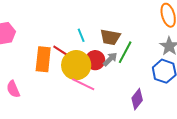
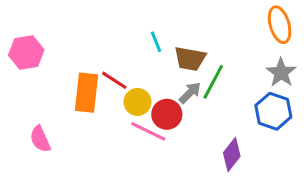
cyan line: (81, 35) -> (156, 42), moved
red circle: (95, 60) -> (167, 114), moved
yellow circle: (76, 65) -> (137, 102), size x0.6

